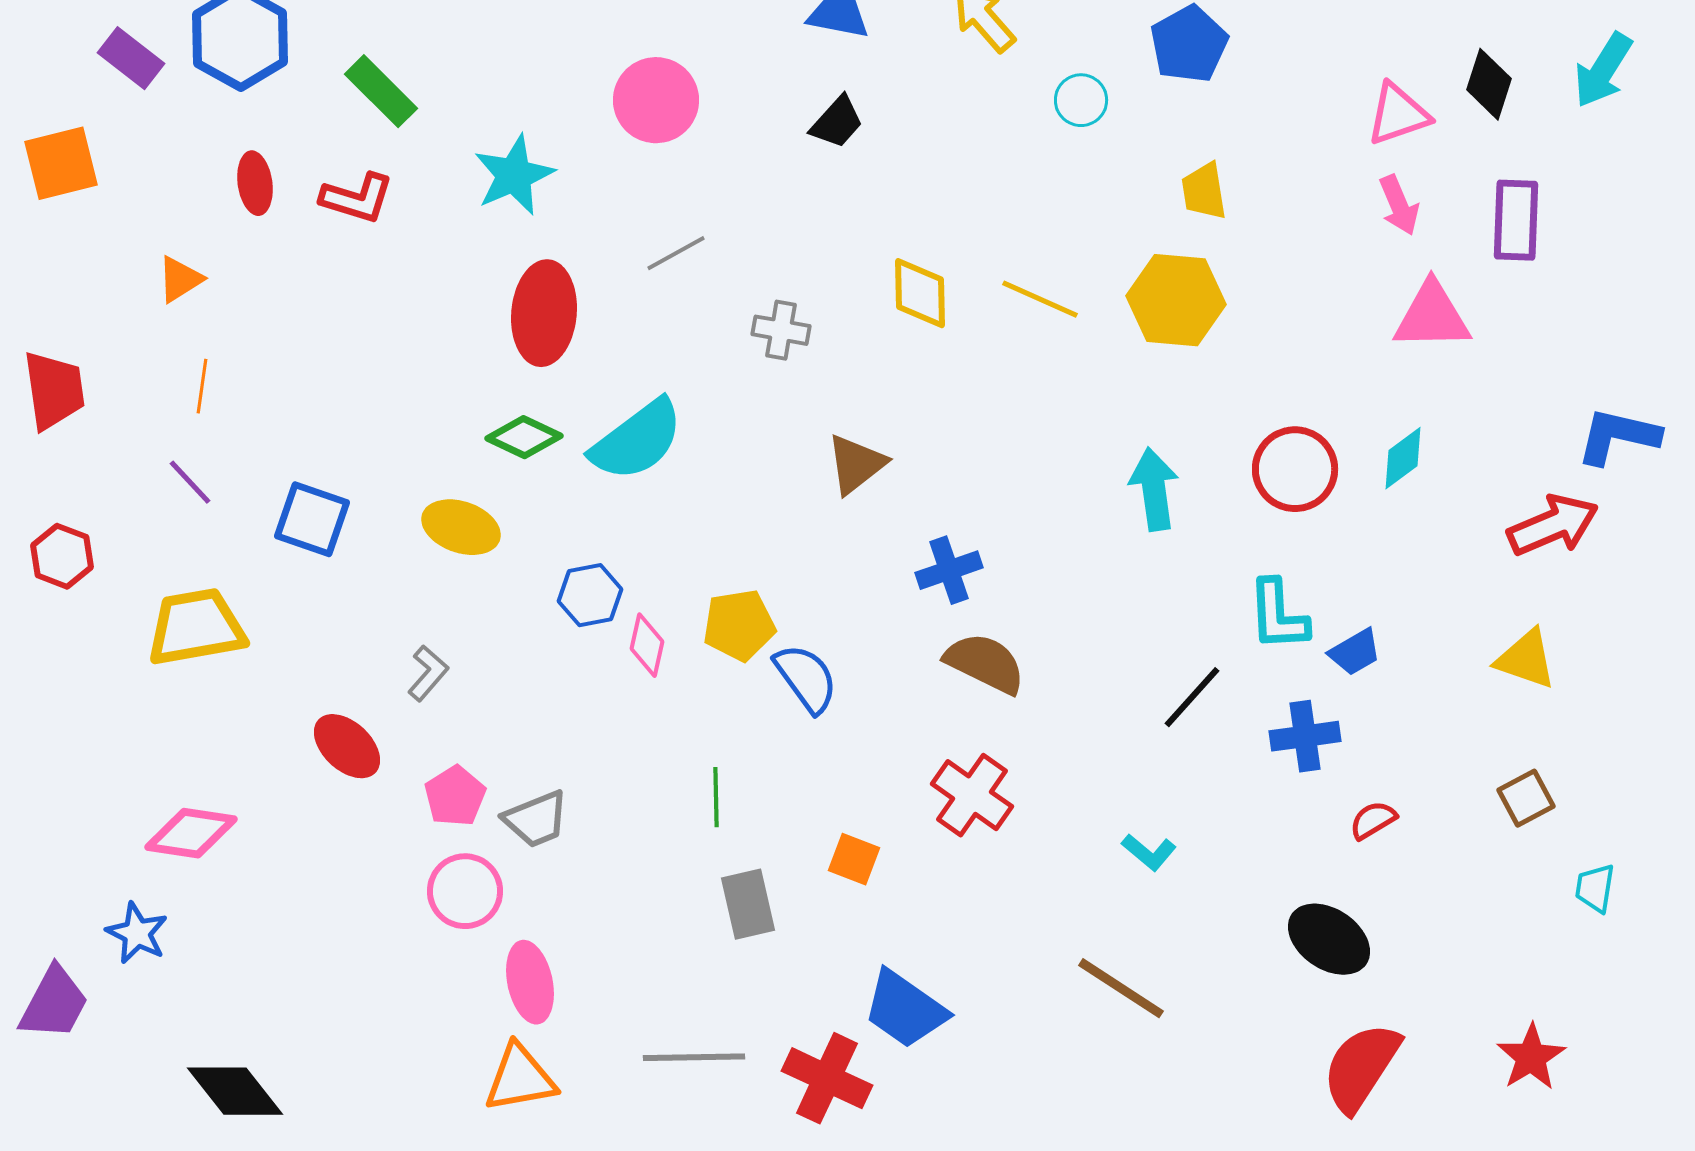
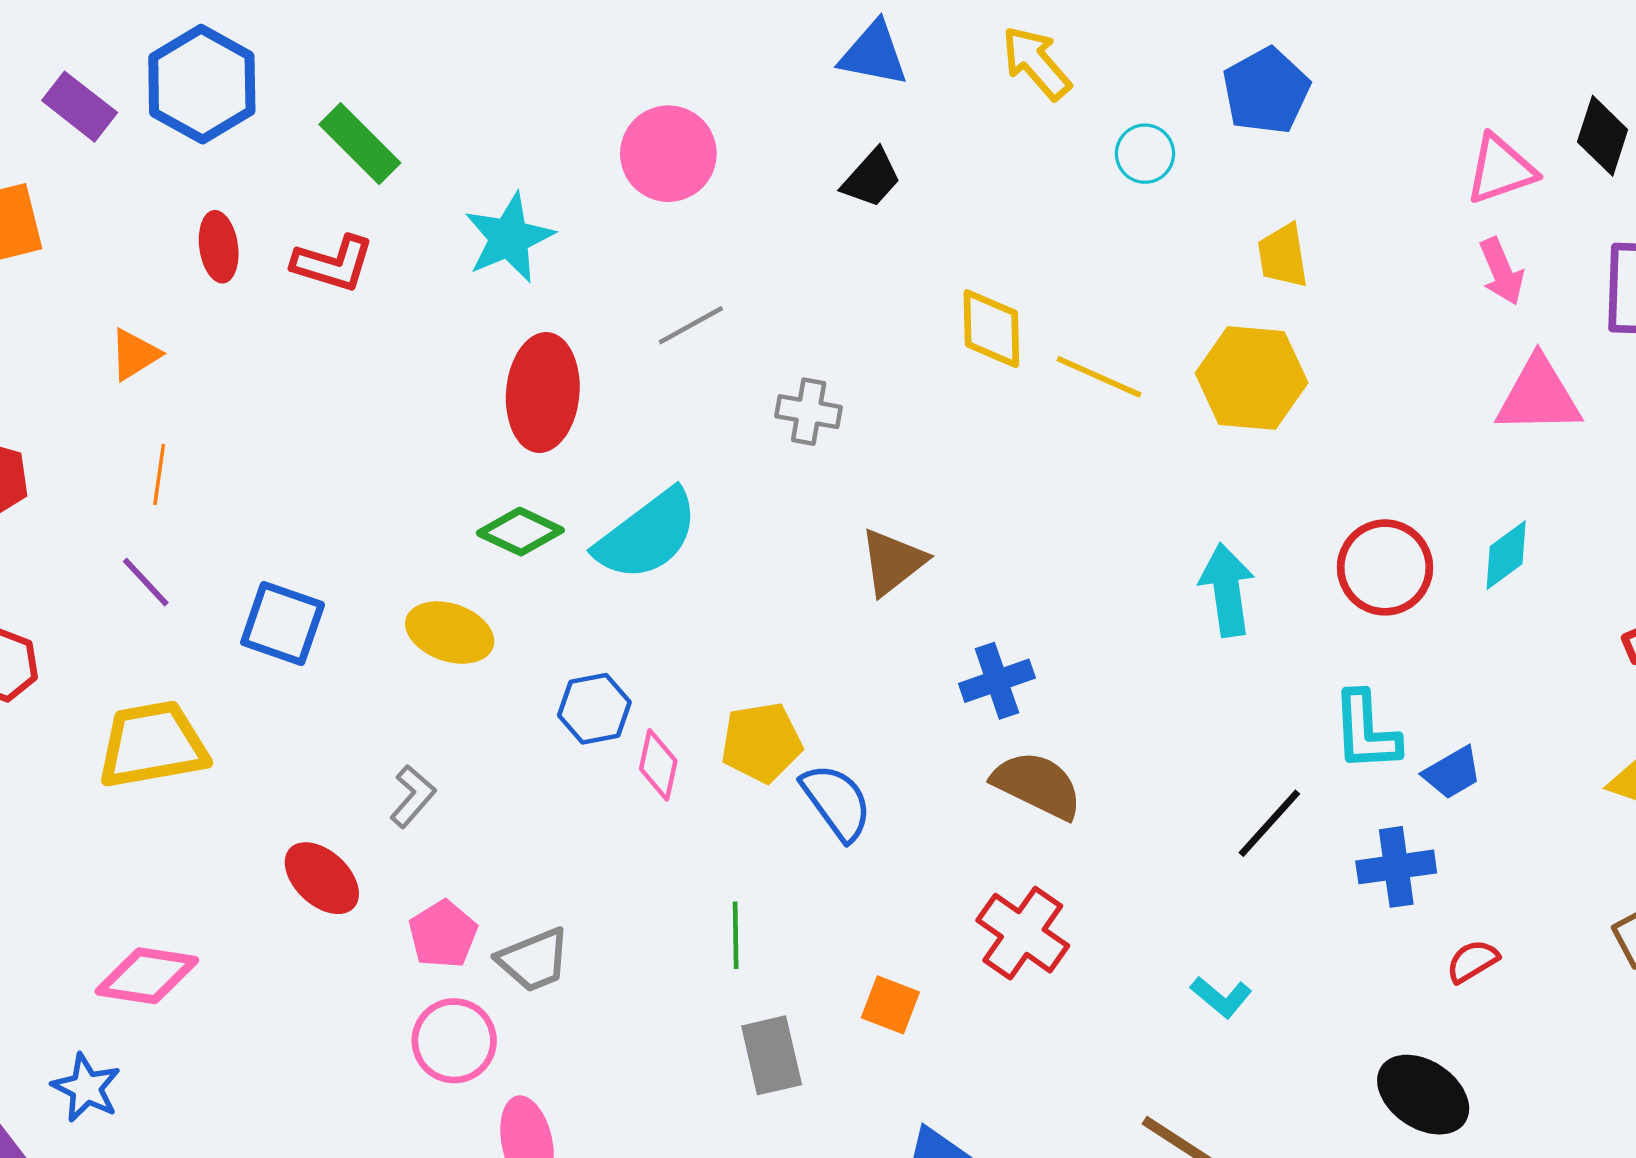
yellow diamond: (920, 293) -> (991, 329), moved

